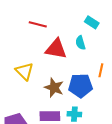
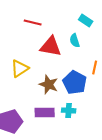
yellow triangle: (24, 71) -> (20, 68), turned 42
blue pentagon: (80, 86) -> (75, 82), turned 30

